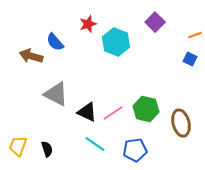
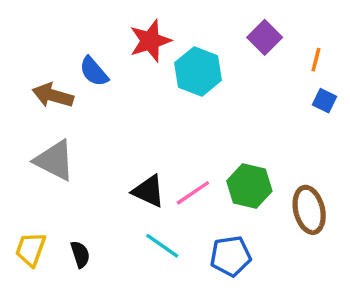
red star: (88, 24) -> (150, 41), size x1.4
orange line: (195, 35) -> (316, 60), moved, turned -56
gray triangle: (56, 94) -> (55, 160), moved

